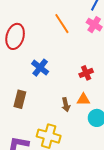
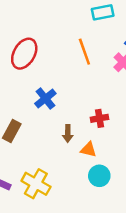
brown arrow: (66, 105) -> (68, 134), moved

